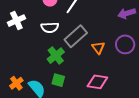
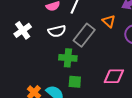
orange triangle: (98, 48) -> (109, 21), moved
green cross: (56, 56) -> (68, 58), turned -36

